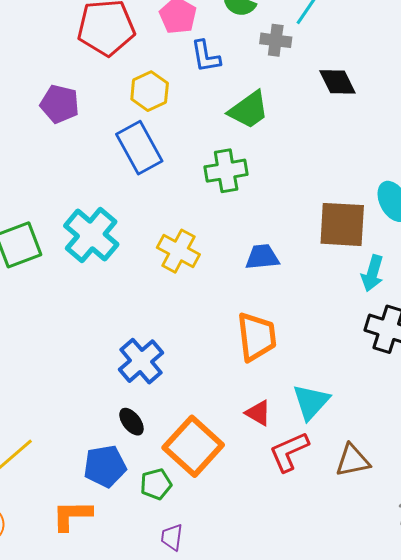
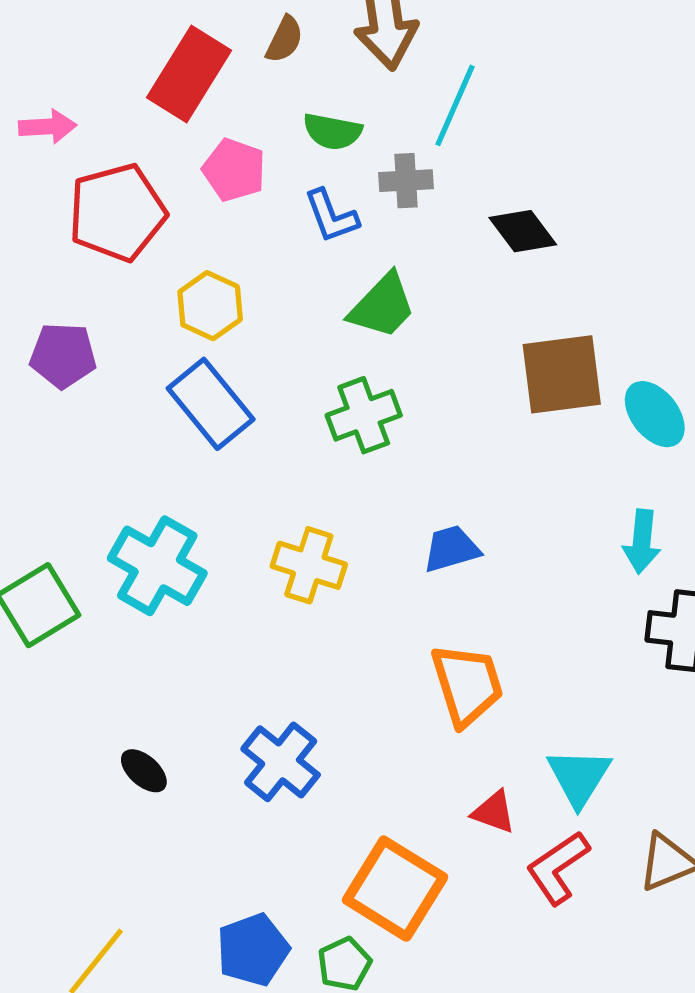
blue L-shape: (206, 56) -> (331, 216), moved
brown square: (342, 224) -> (562, 374), moved
black ellipse: (131, 422) -> (144, 771), moved

